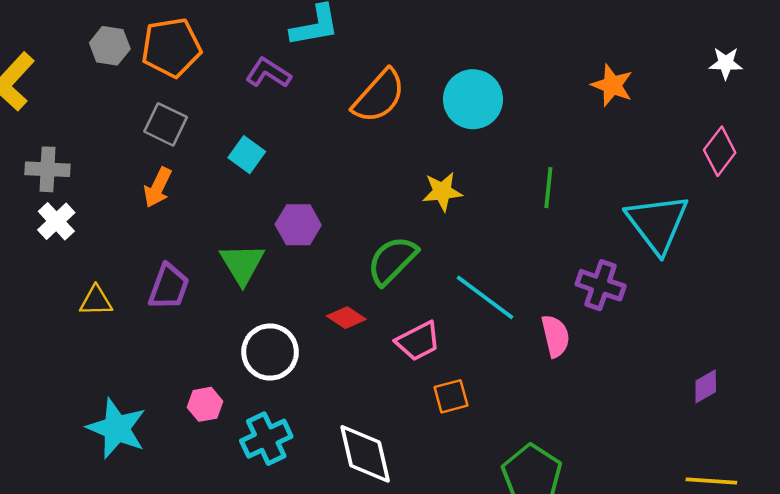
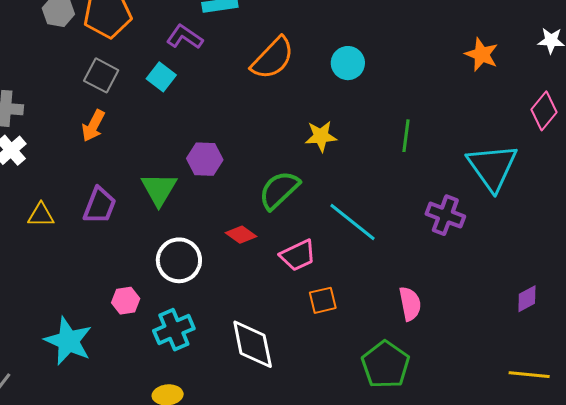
orange star: (612, 85) -> (482, 54), moved
cyan circle: (473, 99) -> (348, 63), size x0.7
cyan square: (247, 155) -> (161, 77), moved
pink semicircle: (555, 336) -> (410, 304), moved
cyan star: (117, 428) -> (68, 341), moved

